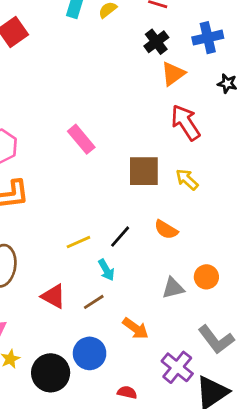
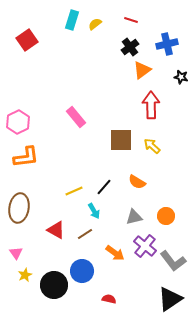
red arrow: (186, 122) -> (151, 105), turned 32
gray triangle: (173, 288) -> (134, 217), moved
purple cross: (177, 367) -> (145, 246), moved

